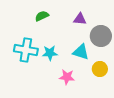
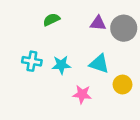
gray circle: (101, 36) -> (124, 28), moved
cyan cross: (26, 50) -> (32, 61), size x0.7

